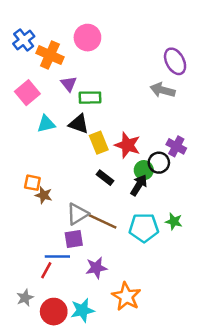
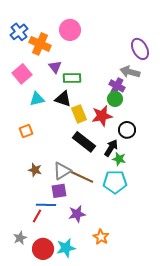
red star: (128, 145) -> (102, 116), turned -30
purple cross: (176, 146) -> (117, 86), moved
green circle: (144, 170) -> (115, 99), moved
black rectangle: (105, 178) -> (84, 142), size x1.6
orange square: (32, 183) -> (26, 131), moved, turned -32
brown star: (44, 195) -> (35, 170), moved
green star: (174, 221) -> (119, 159), moved
orange star: (126, 297) -> (101, 237), size x0.7

